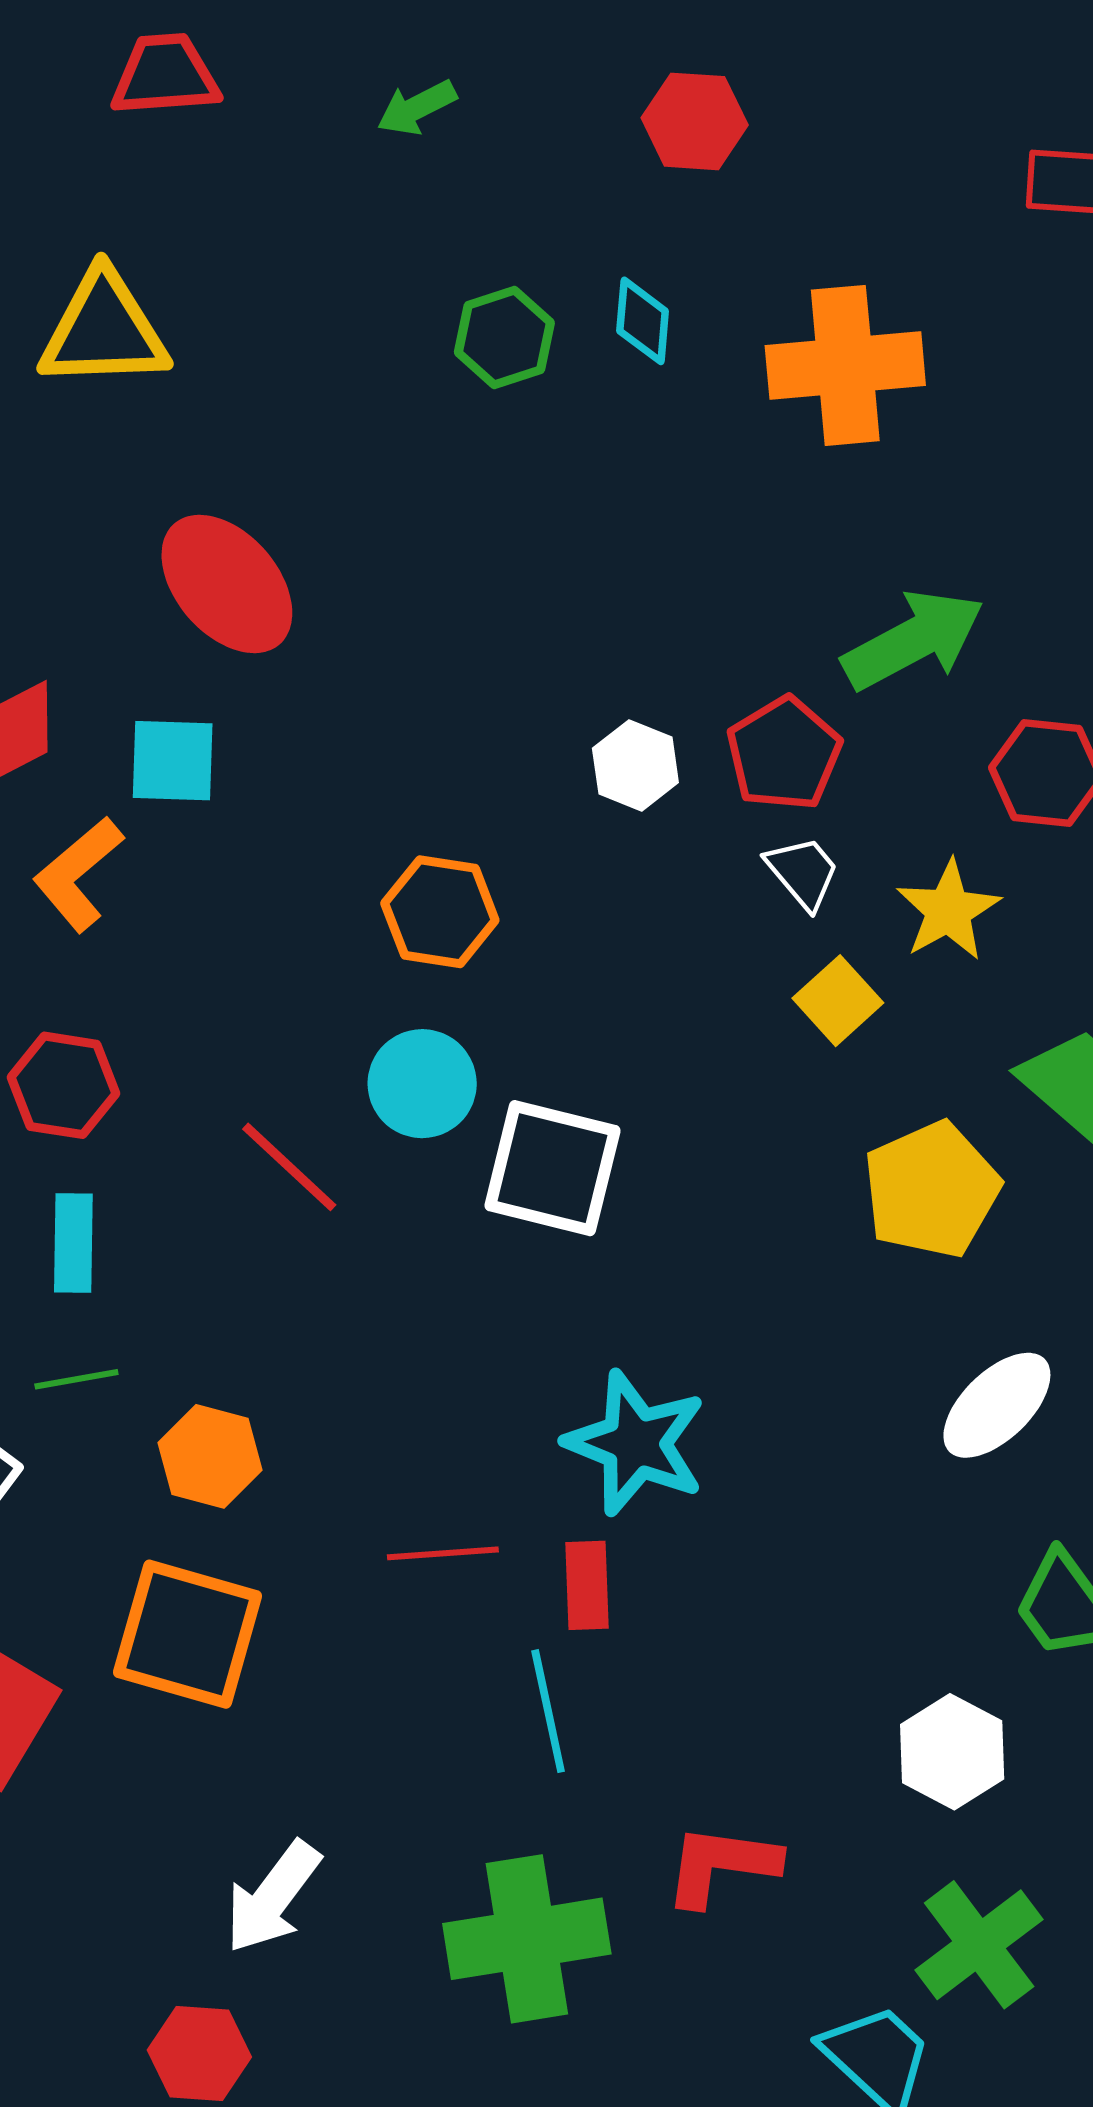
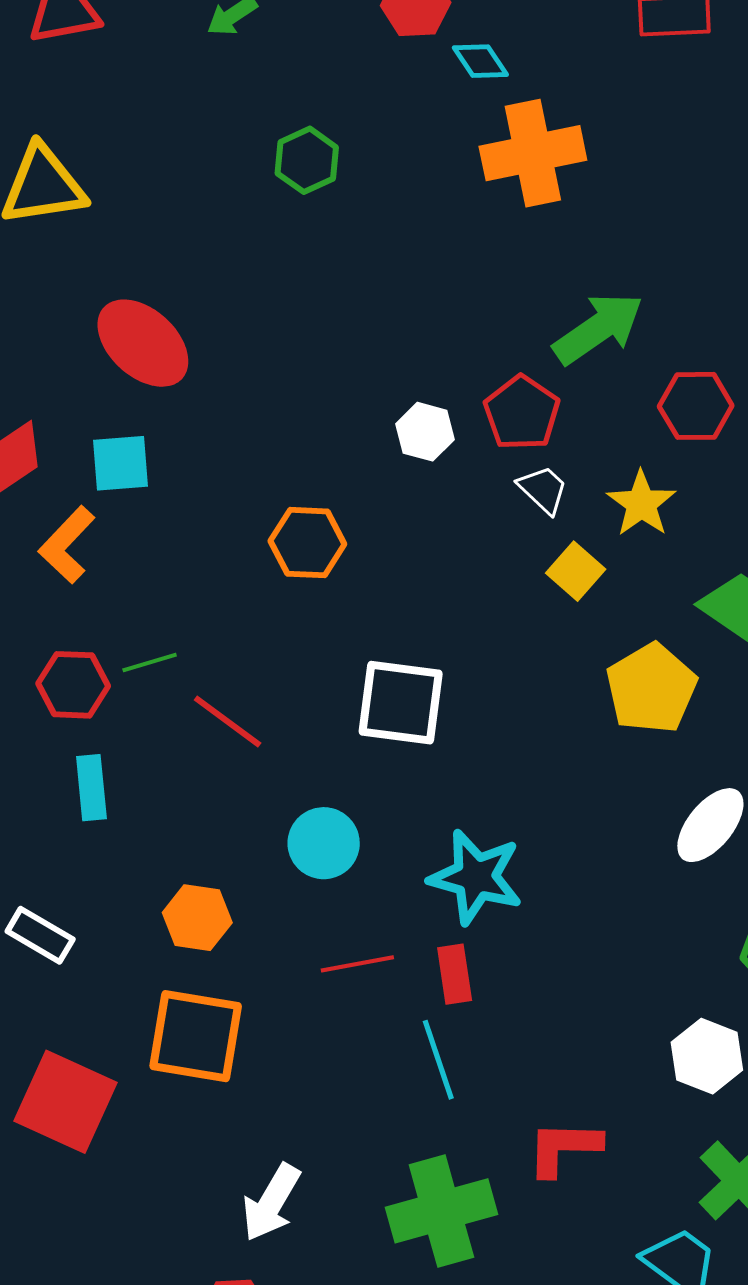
cyan diamond: (643, 321) -> (480, 61), moved, turned -32
cyan circle: (422, 1084) -> (324, 843), moved
green line: (76, 1379) -> (150, 663), moved

